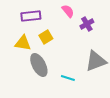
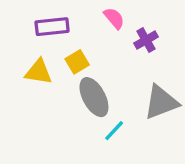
gray ellipse: (39, 65) -> (94, 97), moved
cyan line: (68, 78) -> (114, 131), turned -64

